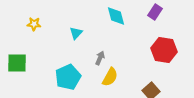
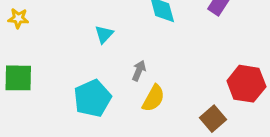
yellow star: (34, 24) -> (18, 18), moved
red hexagon: (164, 50) -> (246, 84), moved

